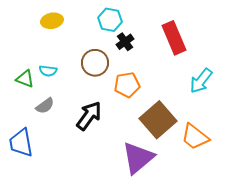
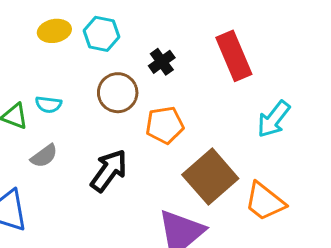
cyan hexagon: (110, 20) -> (101, 34), moved

